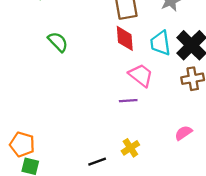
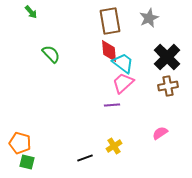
cyan trapezoid: (160, 43) -> (123, 63), moved, turned 135
pink trapezoid: (141, 75) -> (123, 83), turned -80

